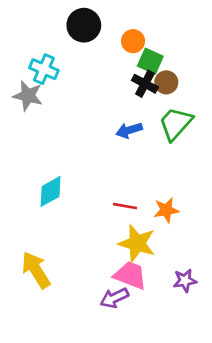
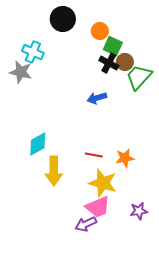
green trapezoid: (176, 124) -> (139, 77), moved
yellow arrow: (36, 270) -> (54, 171), moved, turned -148
pink trapezoid: (130, 275) -> (98, 207), turned 136

